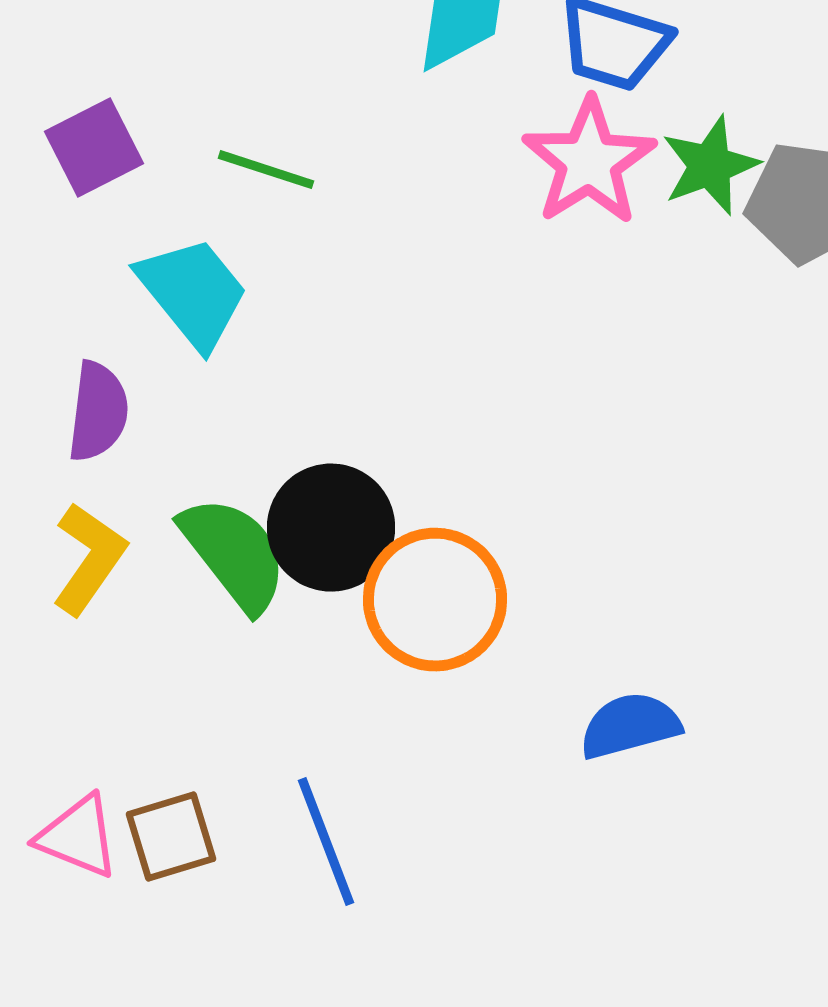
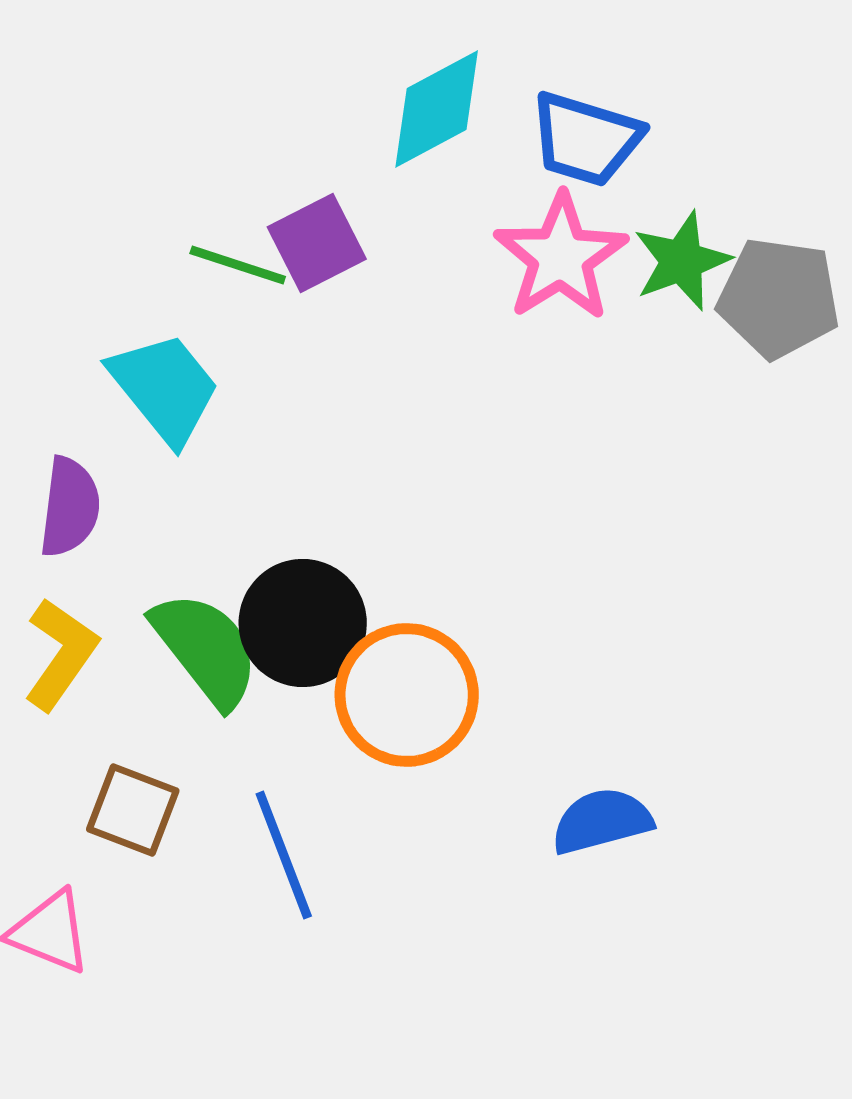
purple square: (94, 148) -> (317, 243), moved
brown square: (171, 837) -> (133, 810), moved, turned 38
blue line: (326, 842) -> (284, 855), moved

